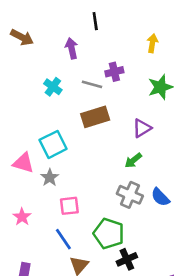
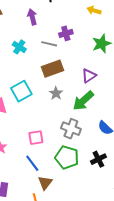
yellow arrow: (152, 43) -> (94, 10), turned -80
green arrow: (133, 160) -> (83, 101), size x1.6
gray star: (50, 177) -> (56, 93), moved
gray cross: (130, 195) -> (71, 129), moved
black cross: (127, 259) -> (98, 159), moved

